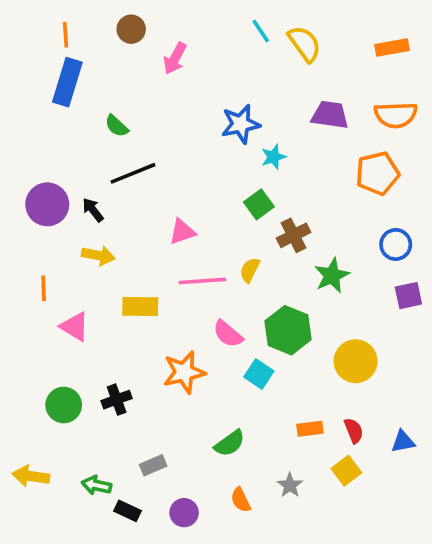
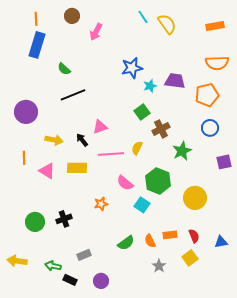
purple trapezoid: (330, 115) -> (175, 81), moved
black arrow: (93, 210) -> (82, 140), moved
blue circle: (396, 244) -> (210, 128), moved
pink triangle: (75, 327) -> (47, 171), moved
orange star: (184, 372) -> (101, 204), size x0.6
orange semicircle: (241, 500) -> (150, 241), moved

